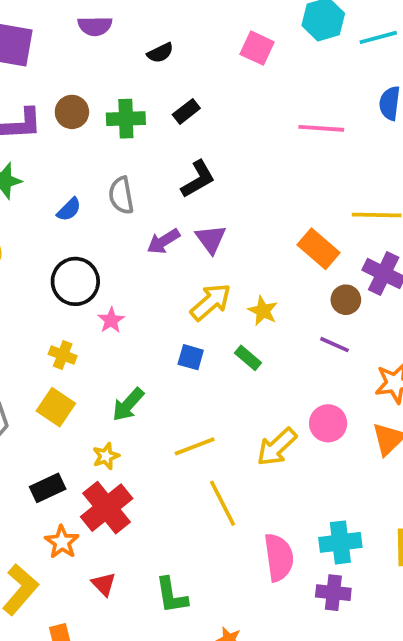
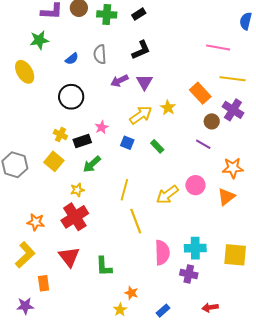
pink line: (321, 128) -> (218, 48), moved
yellow star: (263, 311) -> (168, 108), moved
pink star: (111, 320) -> (102, 127), moved
yellow line: (195, 446) -> (124, 190), turned -60
black rectangle: (48, 488) -> (82, 141), moved
orange star: (62, 542) -> (36, 222), moved, turned -30
red triangle: (104, 584) -> (69, 257), size x1.6

